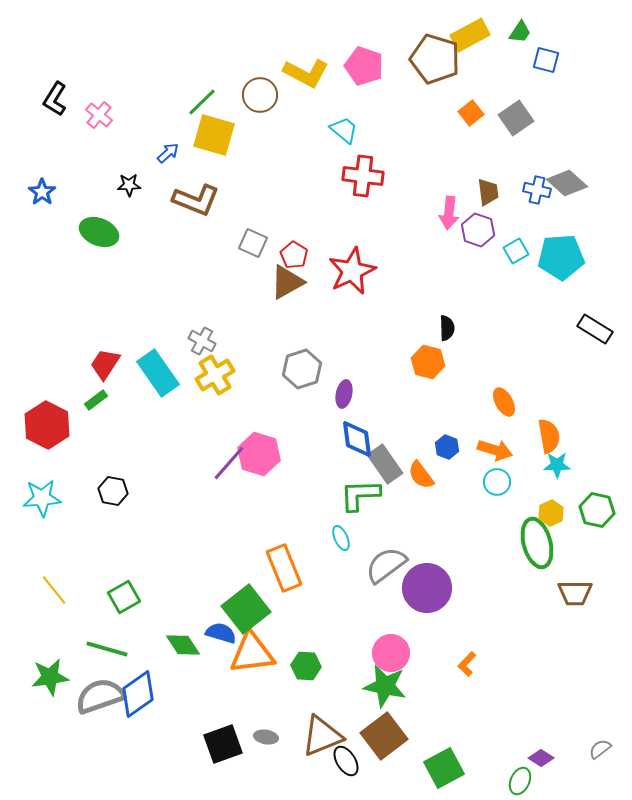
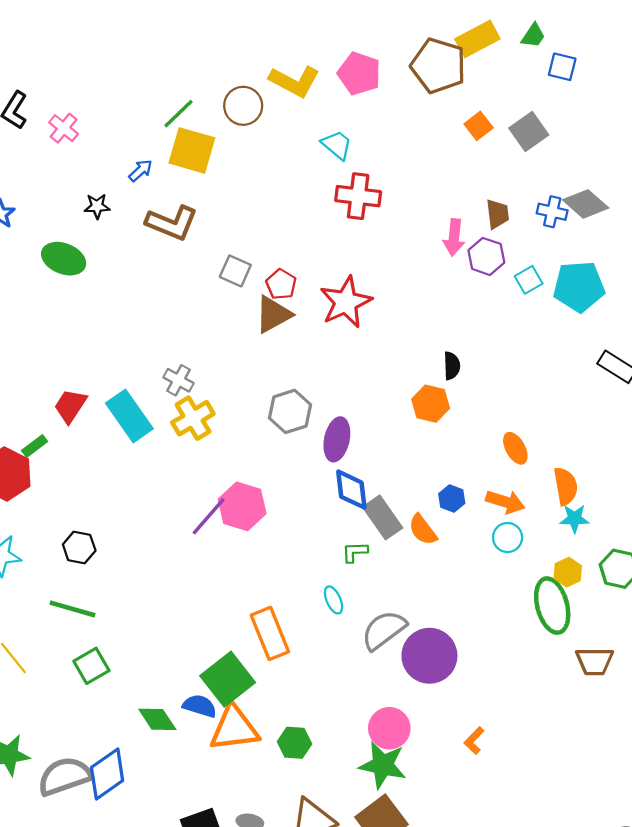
purple ellipse: (344, 394) -> (337, 439), size x1.4
green rectangle: (96, 400) -> (35, 446), moved
green L-shape: (360, 495) -> (355, 552), size x0.6
green line: (107, 649) -> (72, 609), moved

